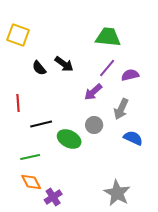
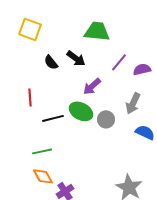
green trapezoid: (108, 37) -> (97, 31), moved
purple arrow: (93, 92) -> (92, 86), moved
green ellipse: (69, 139) -> (81, 111), moved

